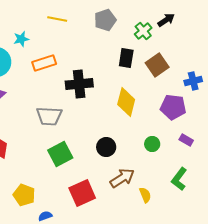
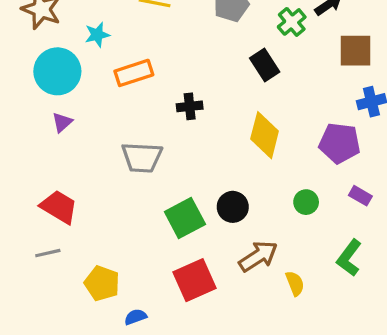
black rectangle: (126, 58) -> (265, 65), turned -42
brown square: (157, 65) -> (355, 51), moved, turned 35
black cross: (79, 84) -> (190, 106), size x0.6
green square: (60, 154) -> (185, 218), moved

